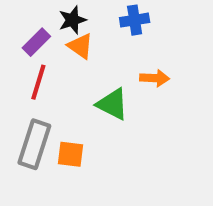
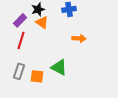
green triangle: (112, 104) -> (59, 67), moved
gray rectangle: (34, 144) -> (19, 71), size x0.7

